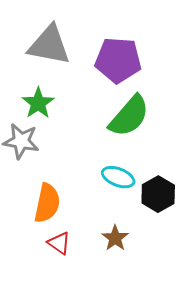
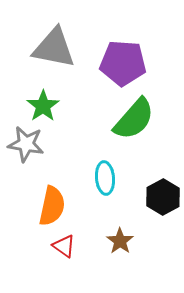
cyan ellipse: (118, 177) -> (105, 178), moved, turned 64

